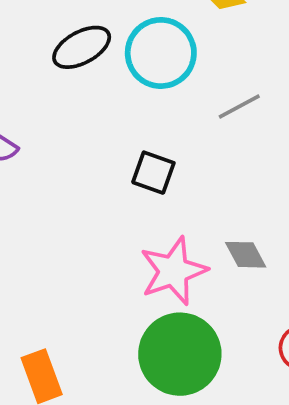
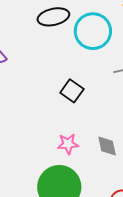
pink star: (173, 271) -> (68, 144), size x0.6

